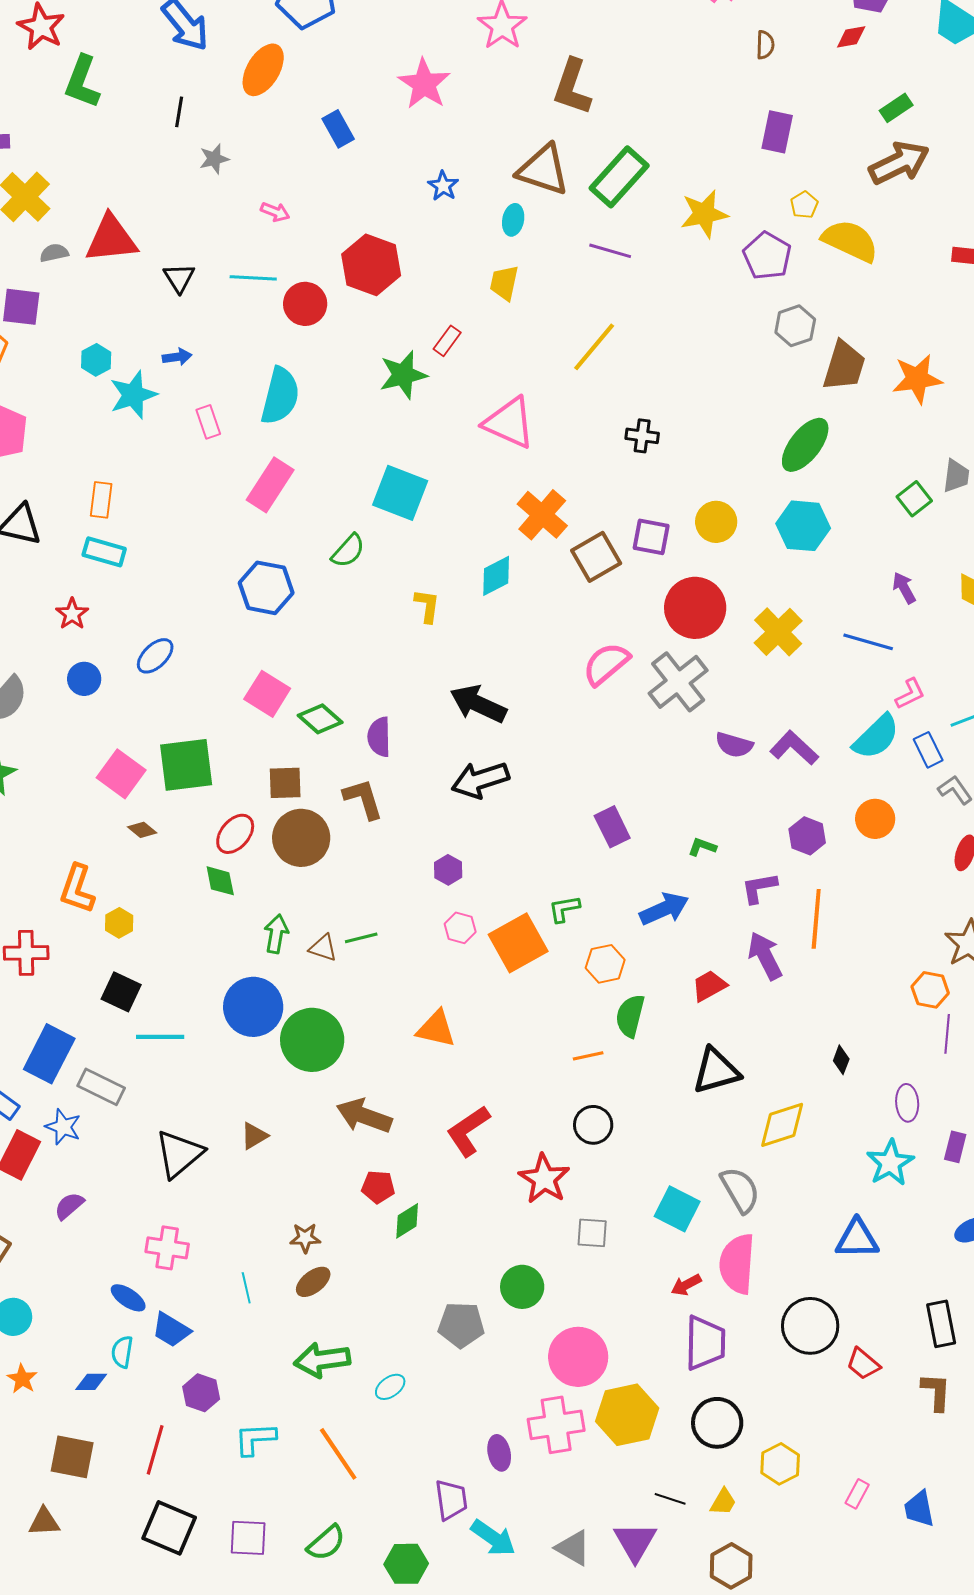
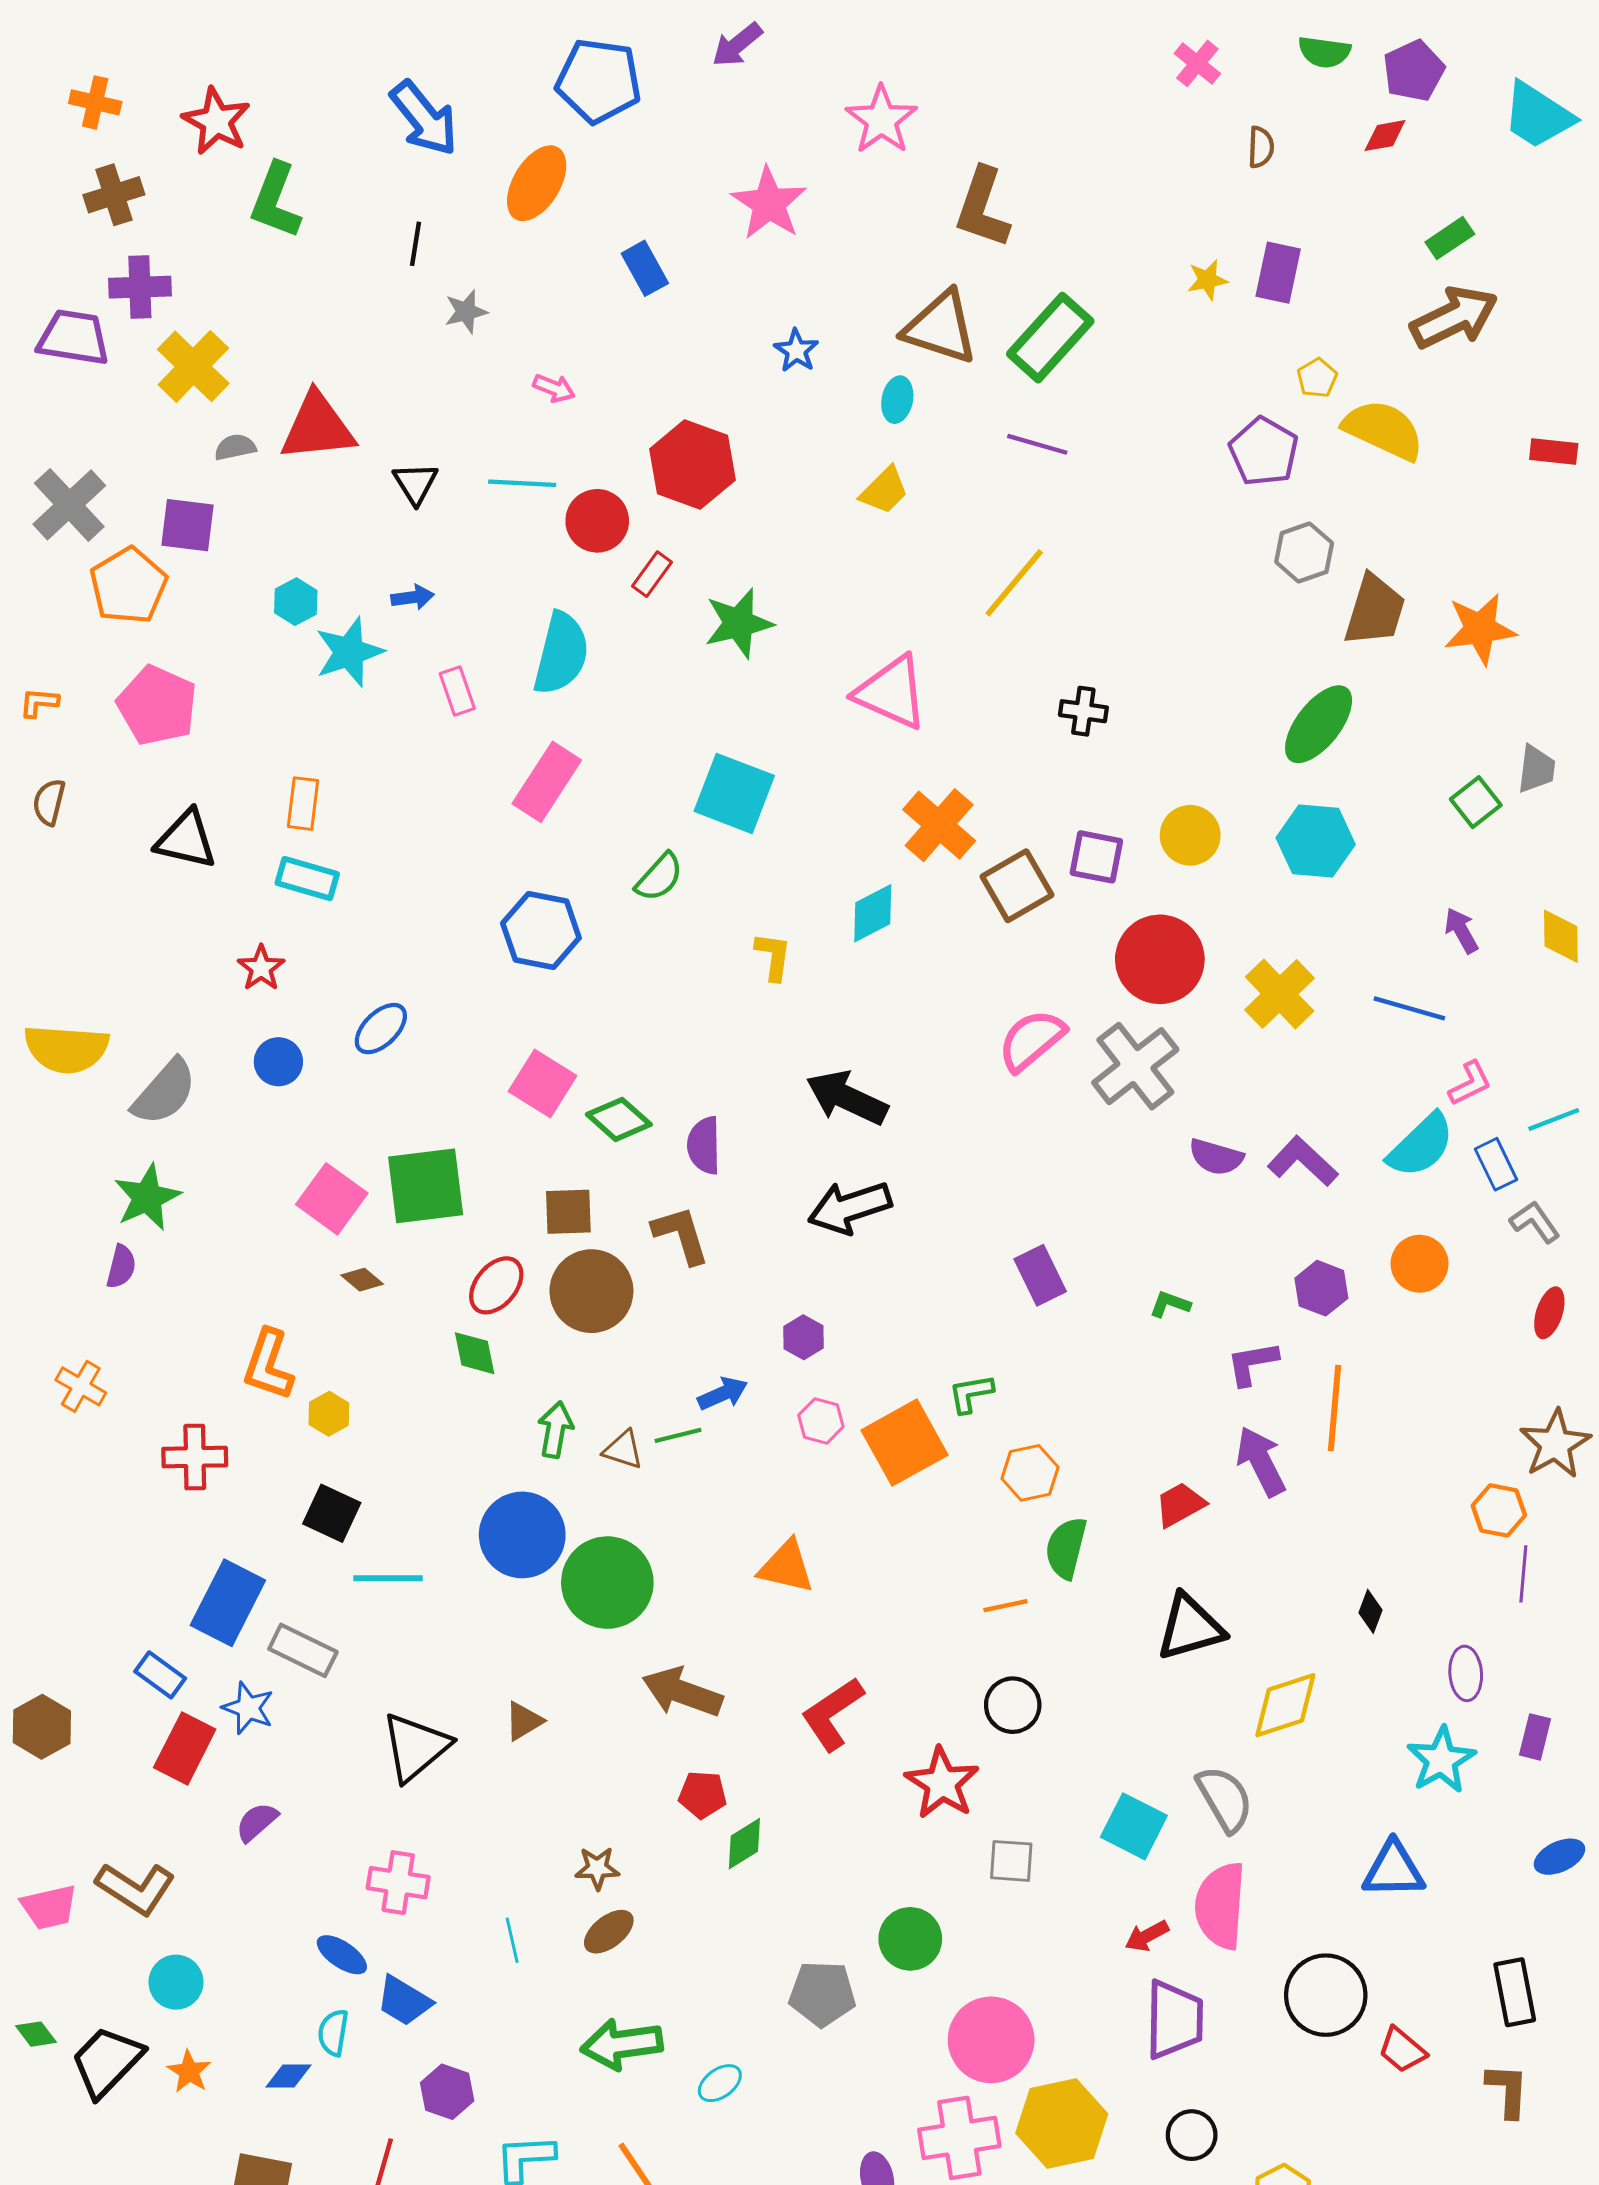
yellow star: (704, 214) -> (1207, 280), moved, size x0.6
yellow trapezoid: (504, 283) -> (884, 490), turned -147
red rectangle: (447, 341) -> (652, 574), moved
blue arrow: (664, 909) -> (723, 1394), moved, size x0.7
black circle: (717, 1423) -> (1192, 2135), size x0.7

